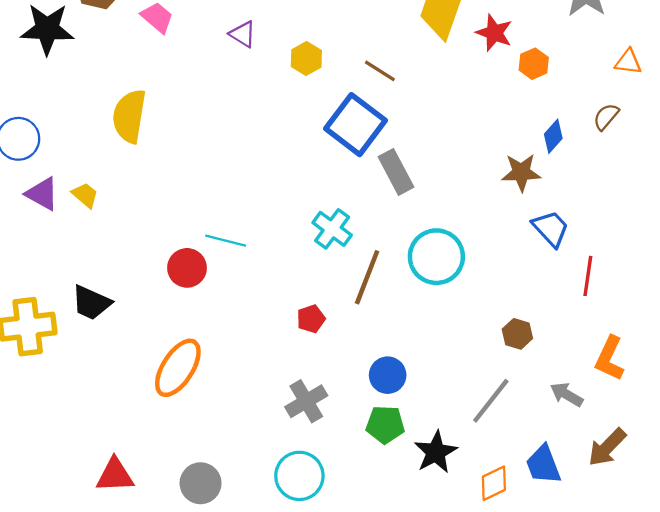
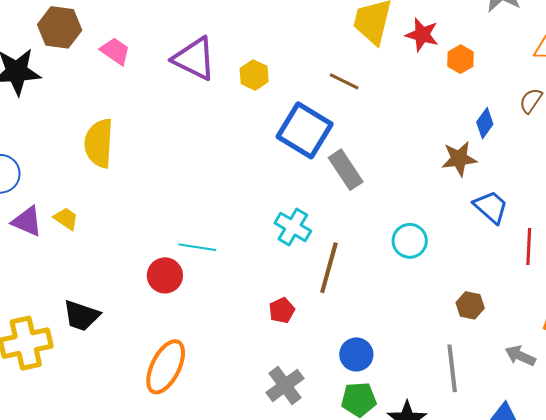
purple triangle: (243, 34) -> (194, 59), size x1.8
brown line: (380, 71) -> (344, 81), moved
cyan circle: (436, 257) -> (410, 241), moved, size x0.7
gray line: (491, 401) -> (452, 368), turned -39

